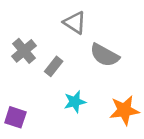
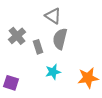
gray semicircle: (105, 55) -> (60, 39), moved, turned 75
gray rectangle: (54, 66) -> (38, 47), turned -56

